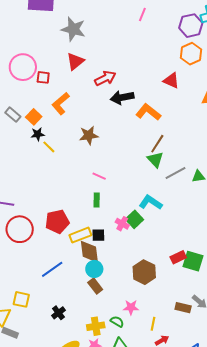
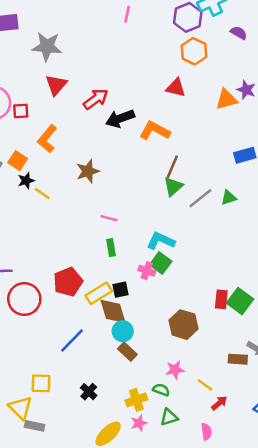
green triangle: (155, 160) -> (173, 187), turned 42
cyan L-shape: (151, 202) -> (161, 241), moved
red rectangle: (178, 257) -> (221, 299), turned -49
green square: (193, 261) -> (240, 301), turned 30
yellow line: (153, 324) -> (205, 385), turned -56

